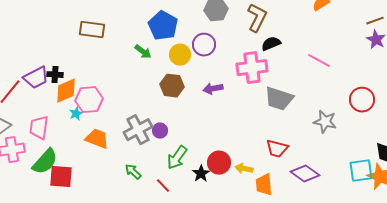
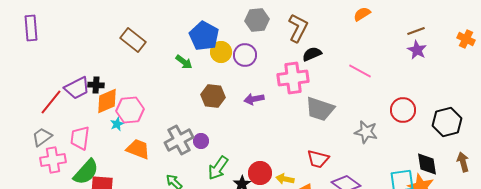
brown rectangle: (92, 30) -> (133, 40), turned 30
yellow circle: (180, 55) -> (221, 52), moved

